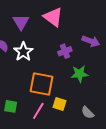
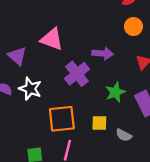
purple cross: (65, 51) -> (77, 74), size x1.5
green star: (80, 74) -> (115, 92), moved
yellow square: (60, 104) -> (99, 123), moved

